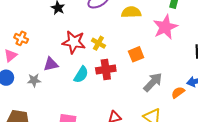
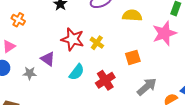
orange cross: (21, 38) -> (18, 20), moved
purple triangle: (51, 64) -> (48, 59), turned 42
red cross: (106, 70) -> (105, 80), moved, turned -30

